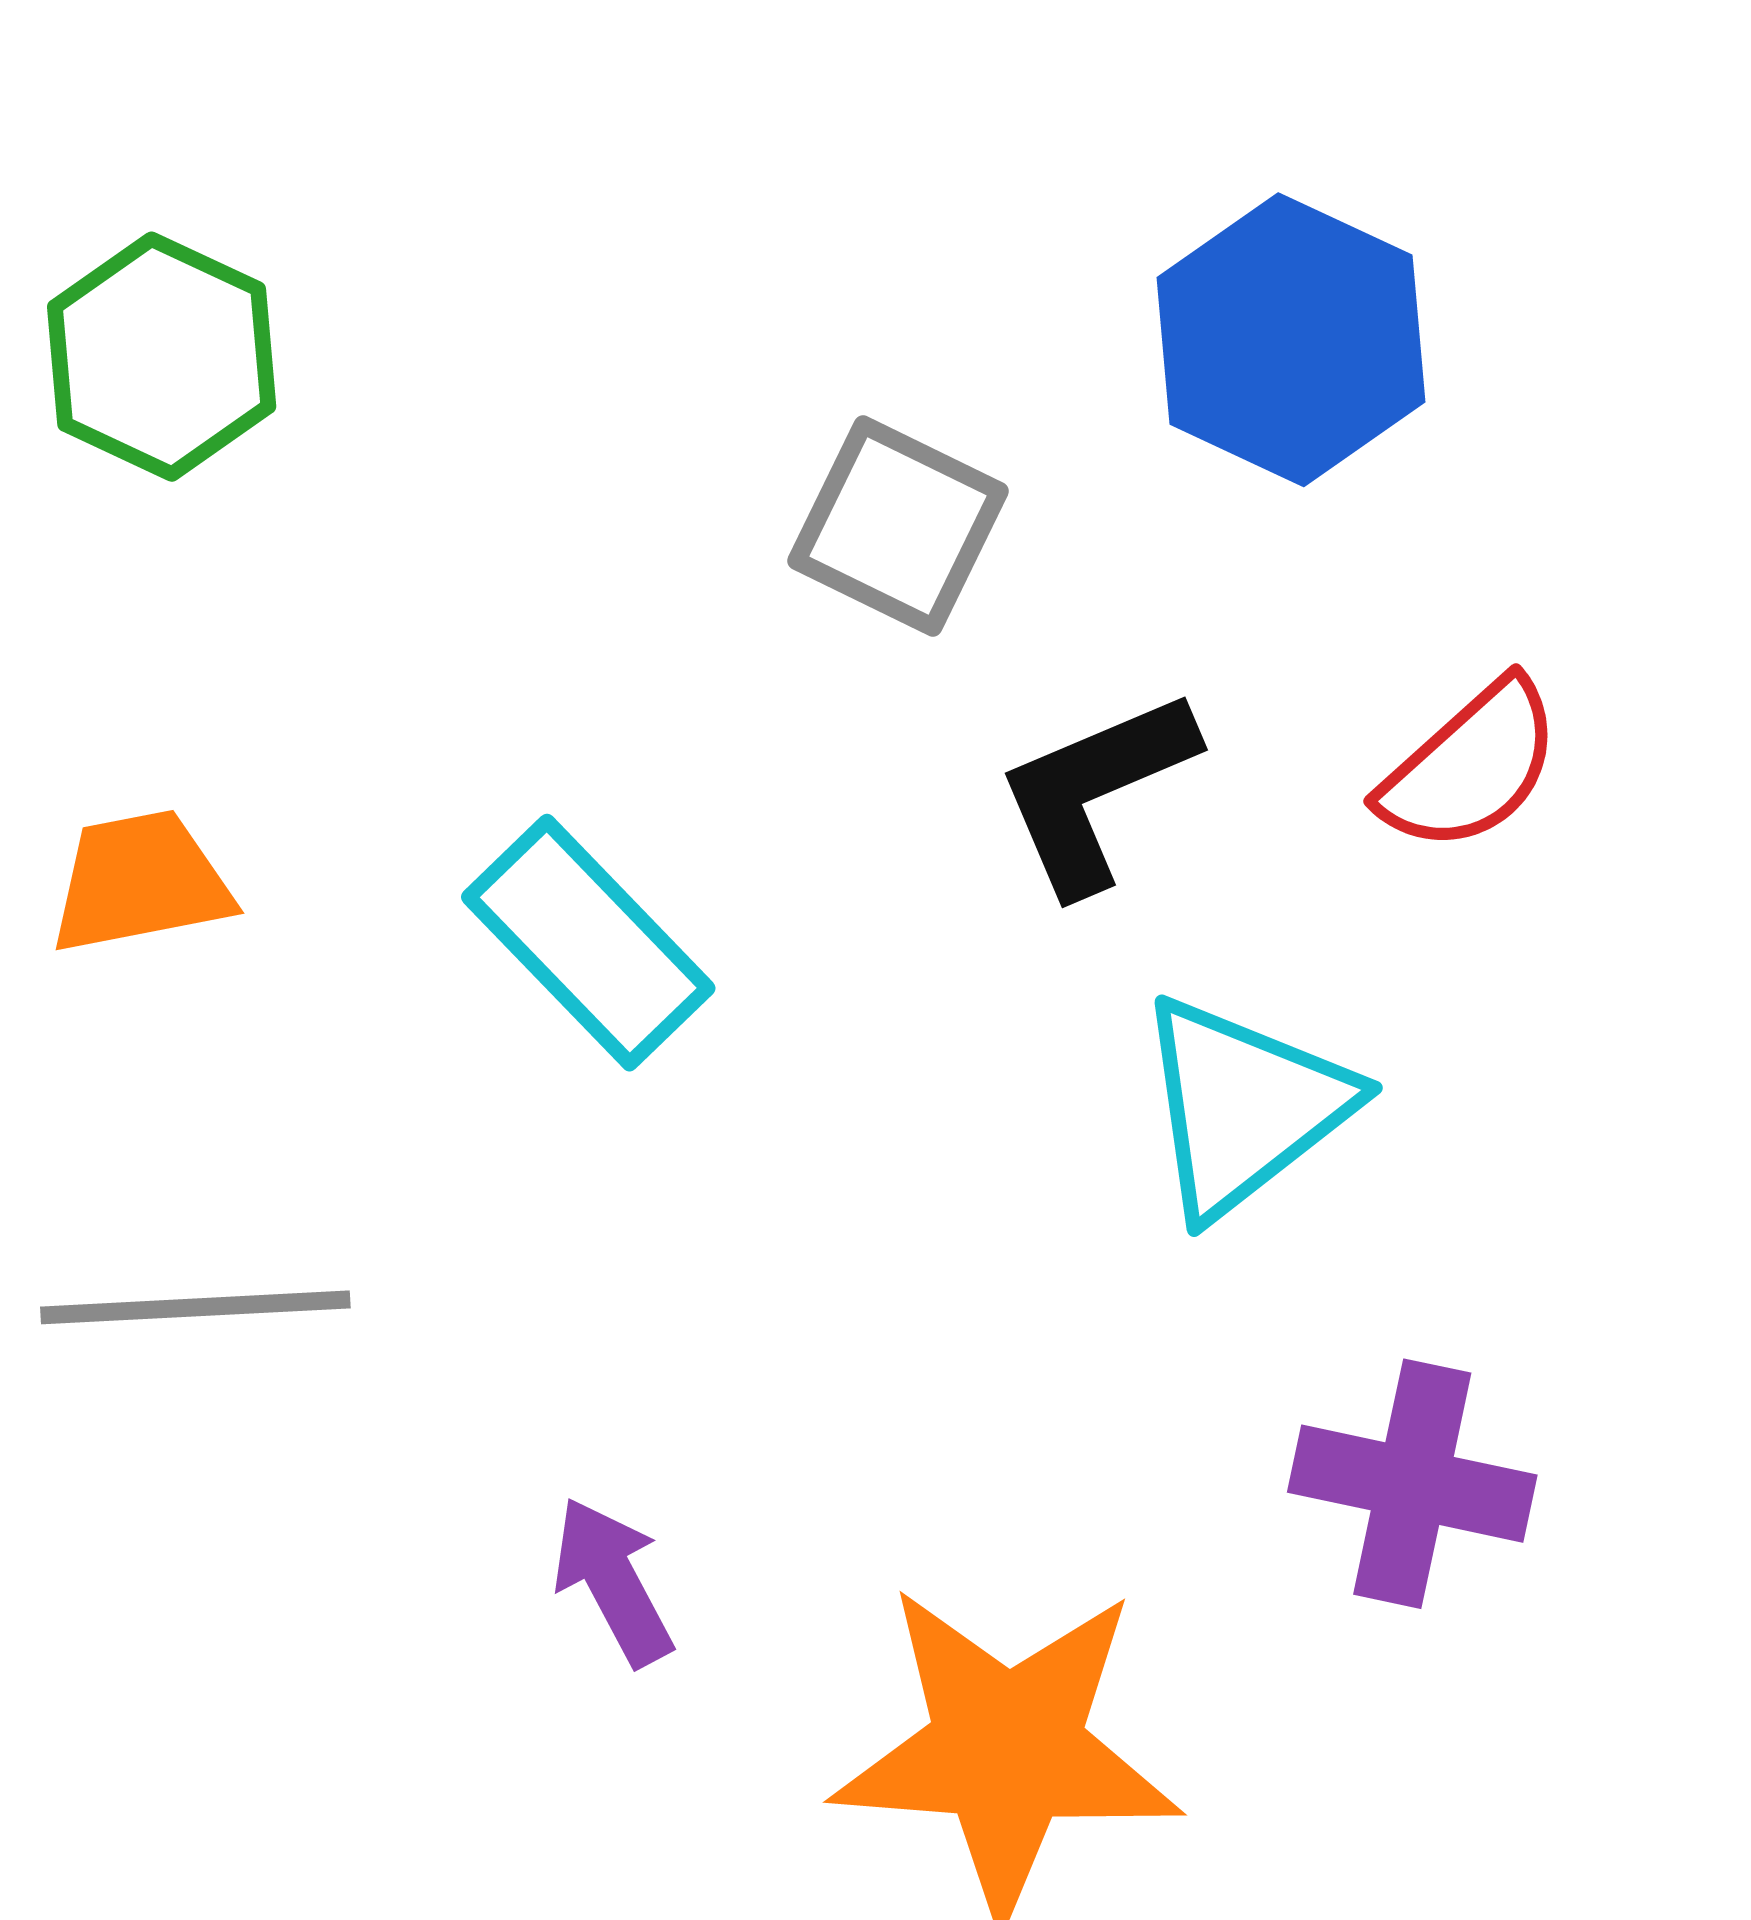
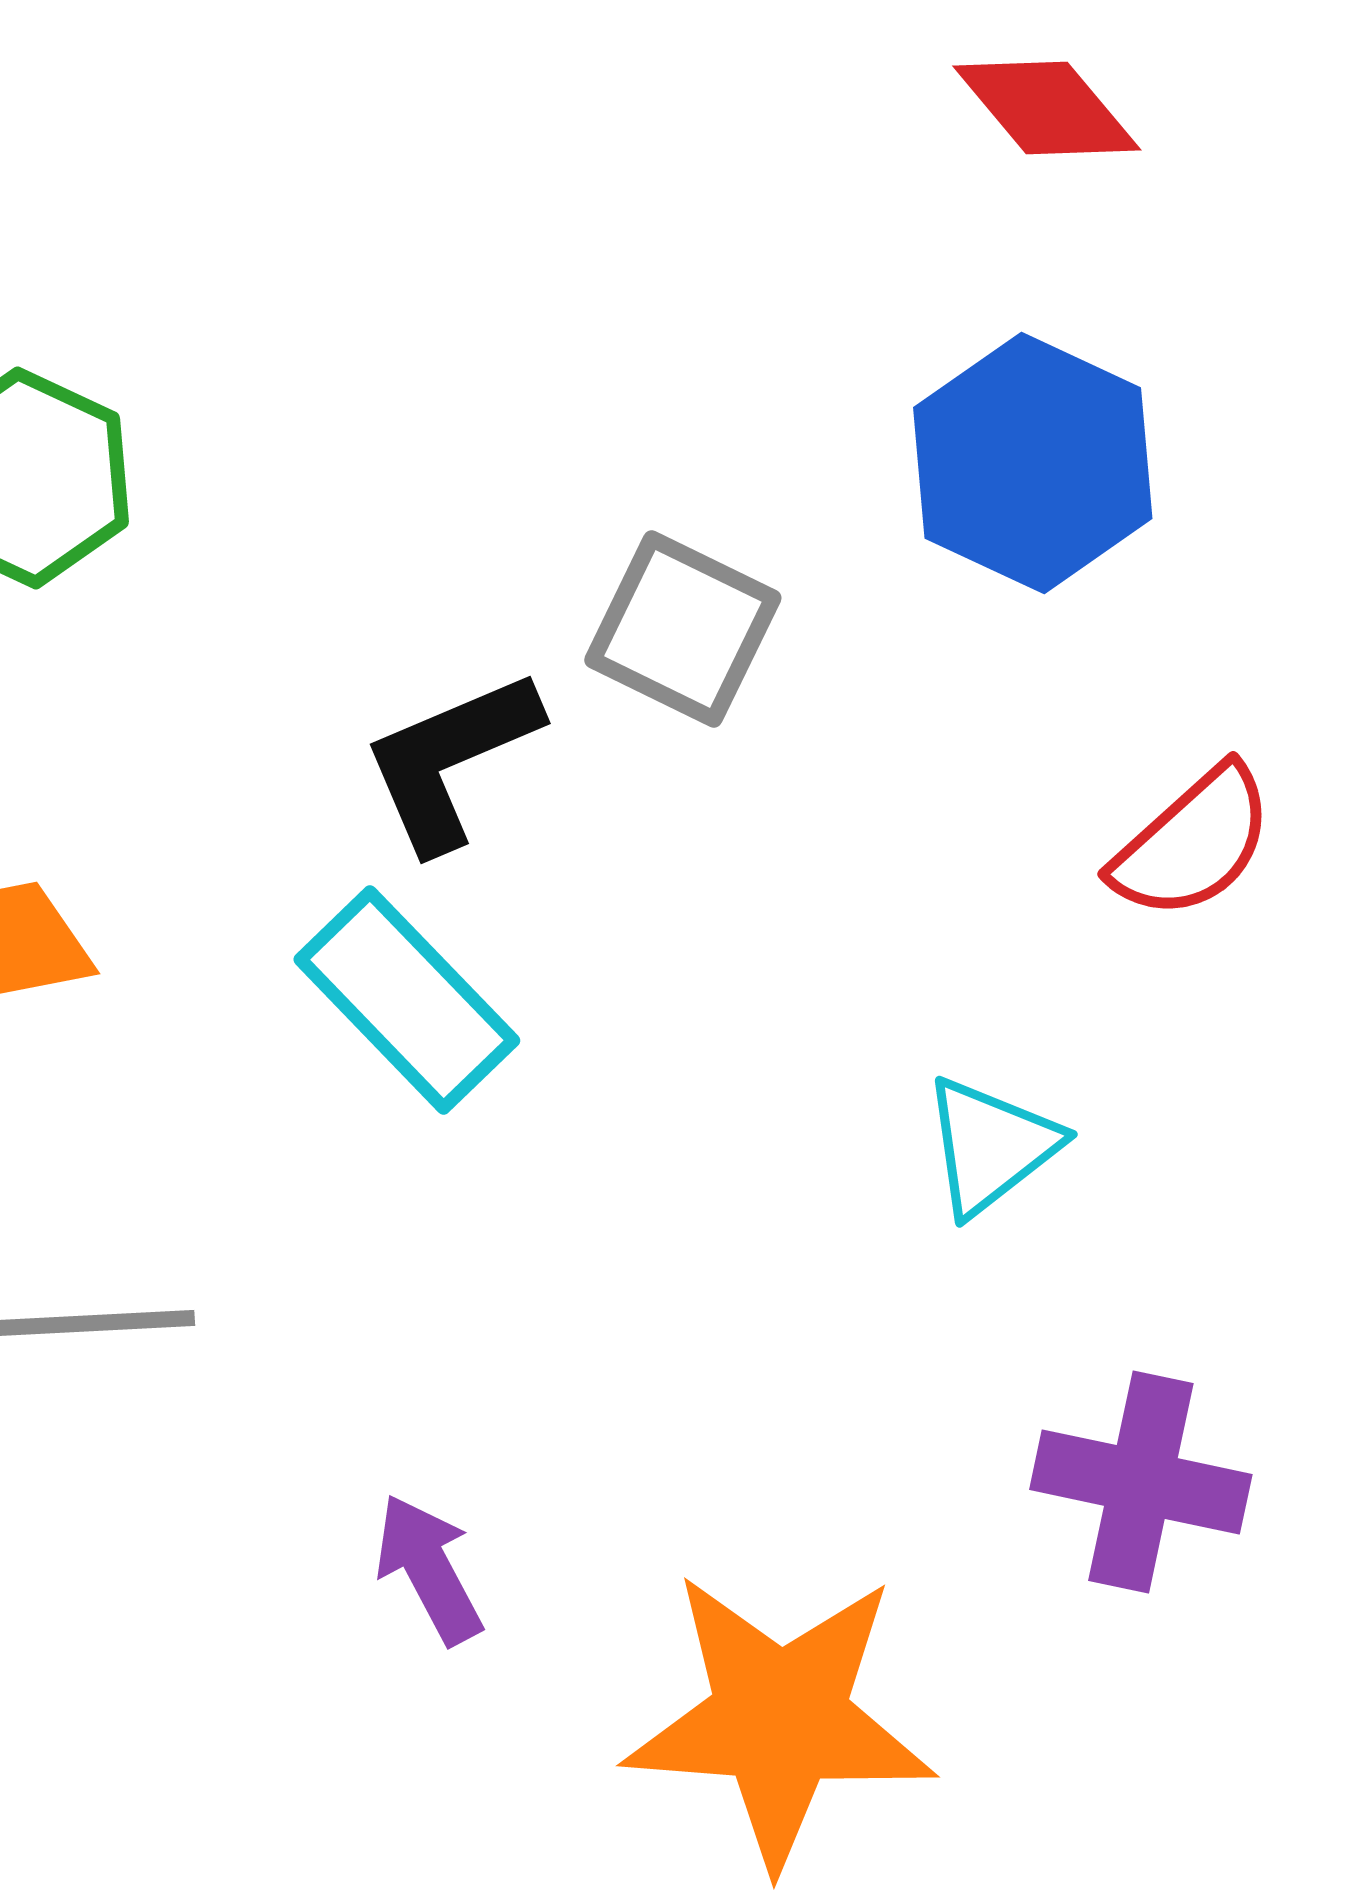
black L-shape: (1096, 791) -> (451, 760), moved
cyan triangle: (1244, 1106) -> (991, 1146), size x0.7

